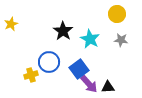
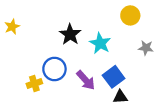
gray star: (121, 40) -> (146, 48), moved
blue square: (79, 69) -> (114, 77), moved
purple arrow: (89, 84) -> (86, 80), moved

